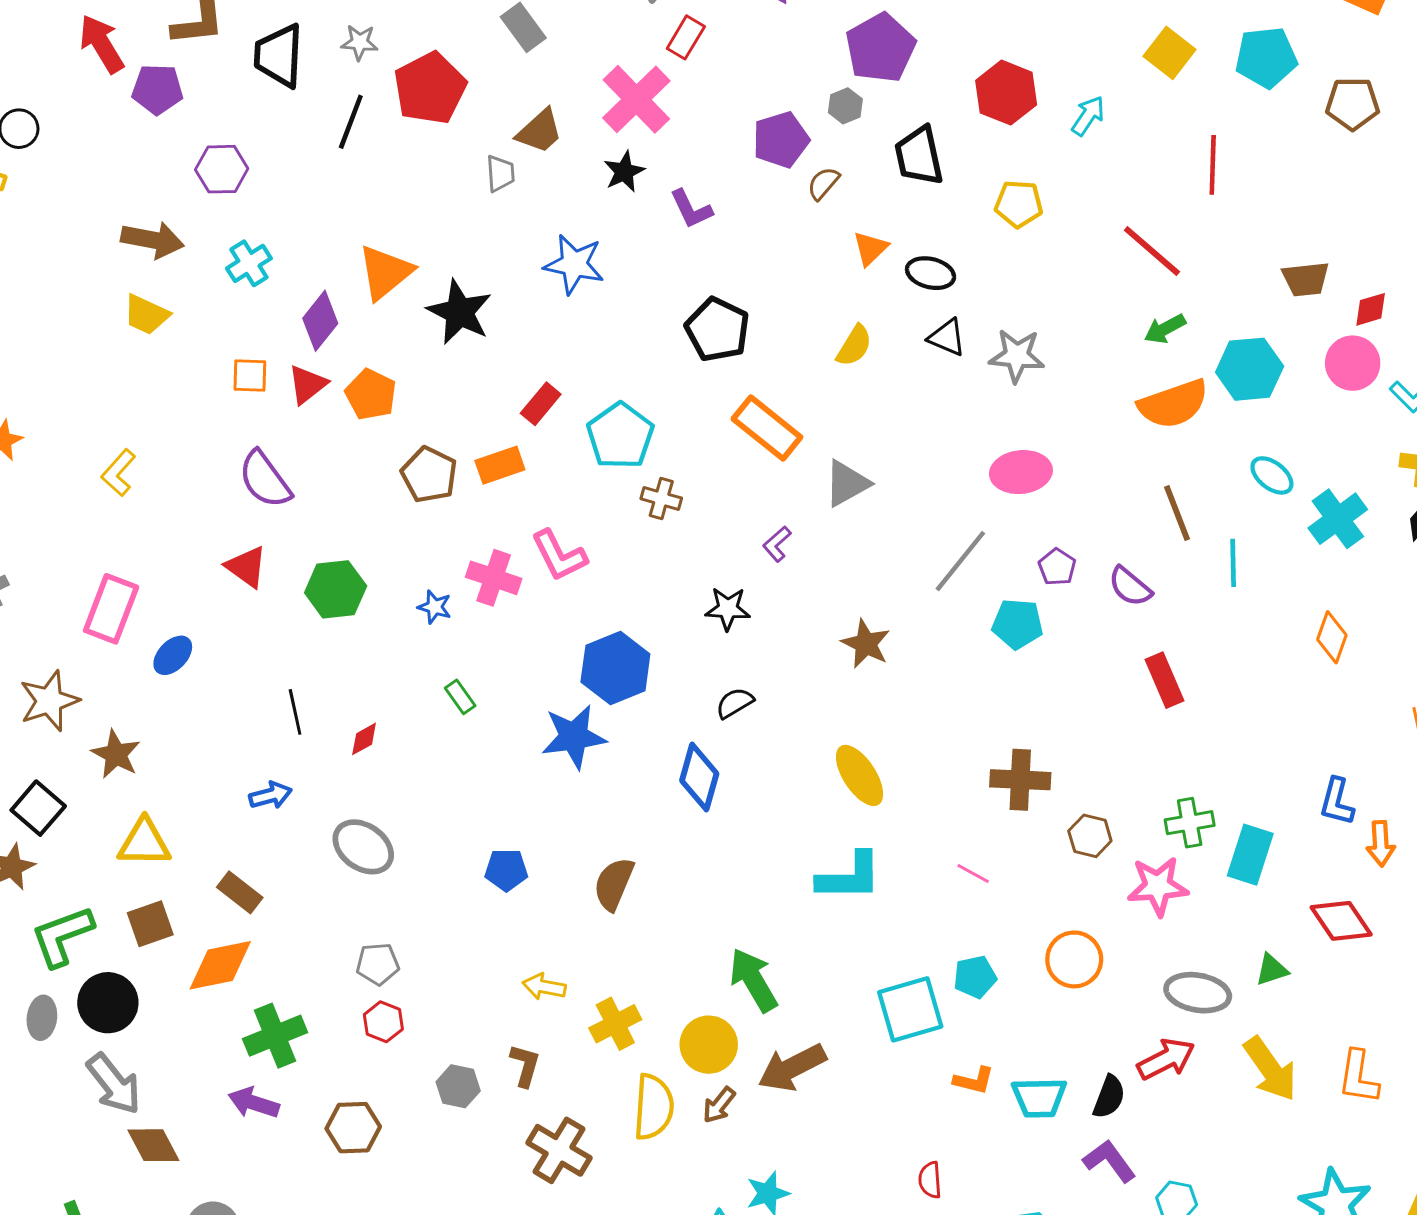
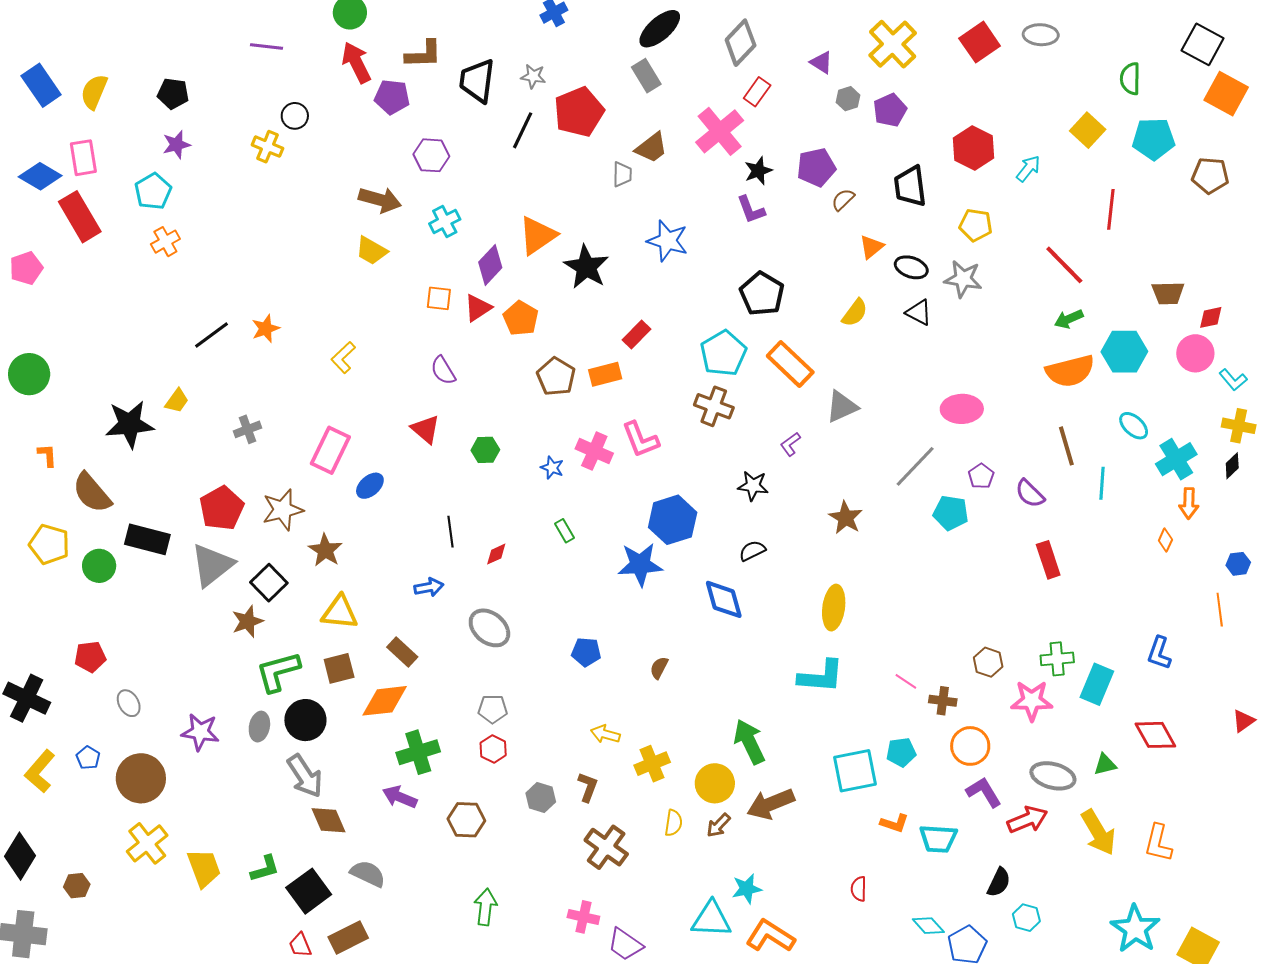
purple pentagon: (880, 48) -> (890, 110), size x0.7
gray hexagon: (845, 106) -> (848, 99), moved
black star: (624, 172) -> (758, 171), moved
gray star: (1017, 356) -> (963, 279), moved
cyan pentagon: (620, 436) -> (723, 353), moved
purple semicircle: (265, 479) -> (443, 370), size x0.7
brown cross: (661, 498) -> (714, 406), size x1.4
green hexagon: (336, 589) -> (485, 450), size x0.7
orange diamond: (1332, 637) -> (1165, 540), size x0.7
yellow ellipse: (860, 775) -> (834, 608), turned 36
blue diamond: (699, 777) -> (724, 599), turned -36
brown cross: (1020, 780) -> (943, 701), moved, size x0.7
orange arrow: (1381, 844) -> (1189, 503), moved
brown semicircle: (614, 884) -> (659, 668), size x0.6
black semicircle: (1109, 1097) -> (999, 882), moved
yellow semicircle: (654, 1107) -> (673, 823), size x0.6
purple L-shape: (1109, 1161) -> (984, 792), moved

